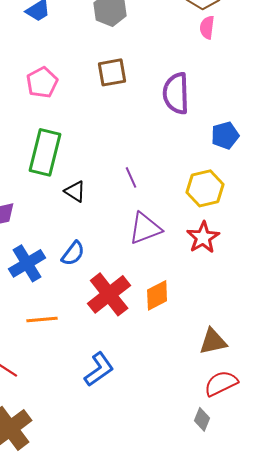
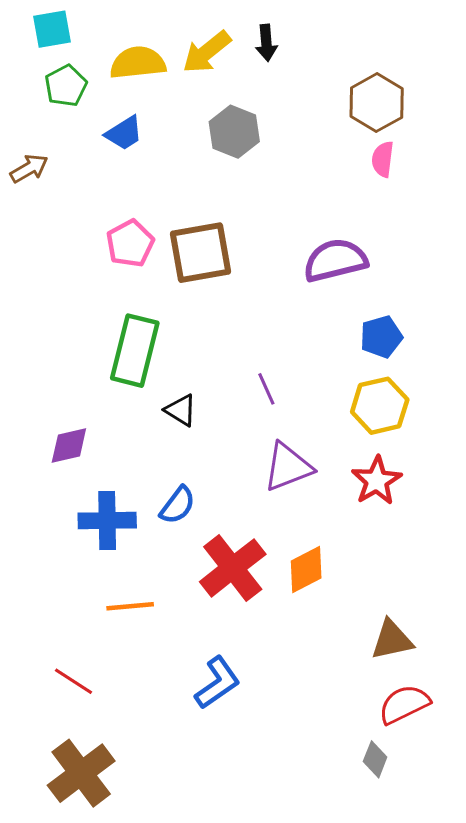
brown square: (112, 72) -> (201, 253), moved, size x1.4
purple semicircle: (176, 93) -> (335, 260), turned 78
blue pentagon: (225, 135) -> (381, 337), moved
blue cross: (27, 263) -> (107, 521), turned 30

